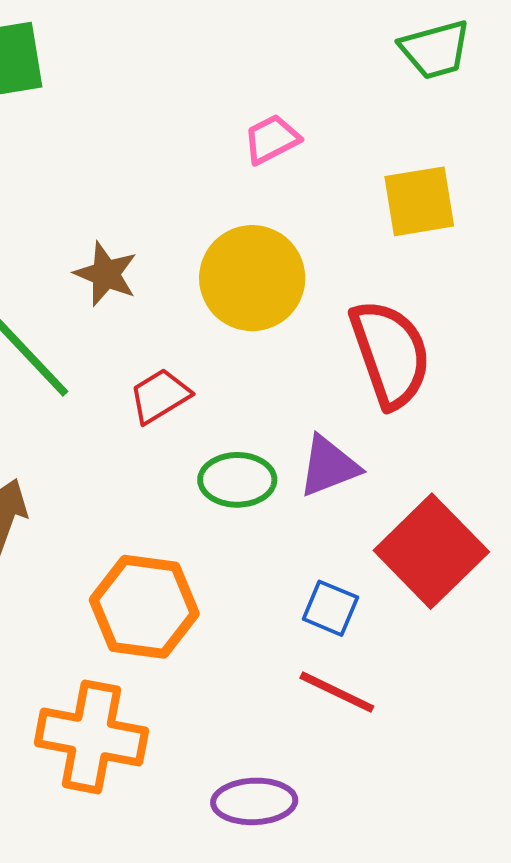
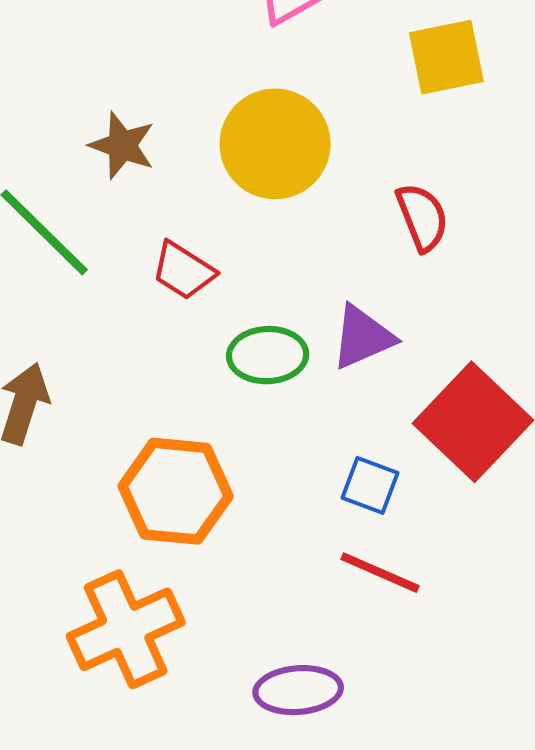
red semicircle: (390, 354) -> (422, 217), size x0.6
red trapezoid: (160, 396) -> (183, 271), turned -114
orange cross: (91, 737) -> (126, 629), turned -33

